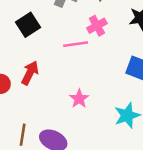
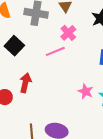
pink star: (79, 99) -> (86, 91), moved

